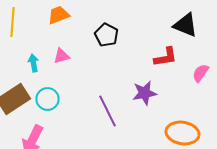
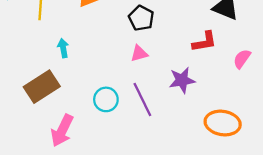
pink triangle: (62, 56) -> (139, 53), moved
cyan circle: (48, 99) -> (106, 99), moved

